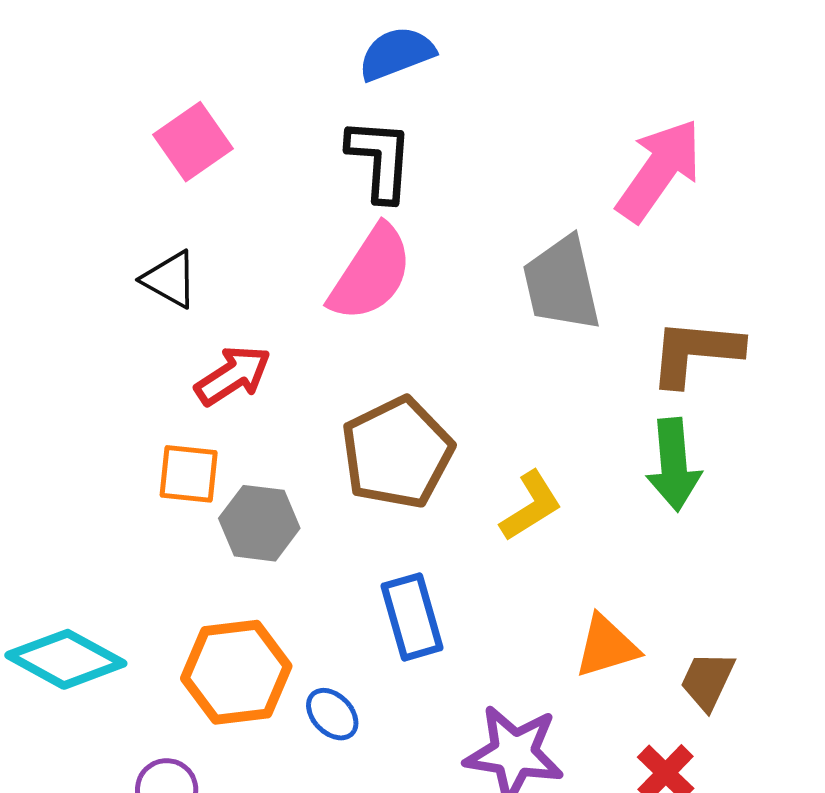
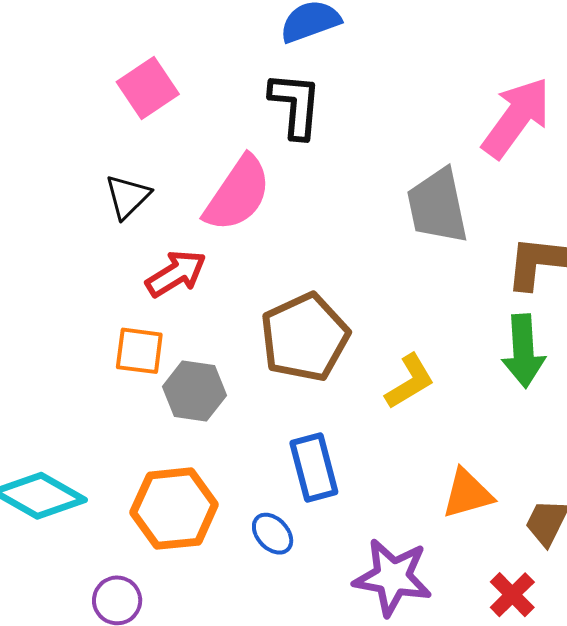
pink semicircle: (371, 273) -> (238, 194), moved
black triangle: (170, 279) -> (128, 197), turned 45
blue ellipse: (332, 714) -> (273, 534), moved

